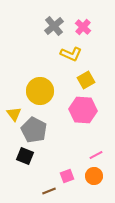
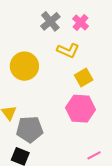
yellow circle: (40, 91) -> (24, 66), moved
gray pentagon: (34, 130) -> (30, 129), turned -30

